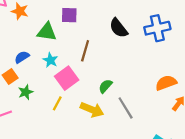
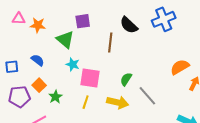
green triangle: (47, 32) -> (65, 40), turned 42
brown line: (85, 51) -> (110, 43), moved
blue semicircle: (22, 57) -> (38, 60), moved, turned 80
pink square: (67, 78) -> (90, 78), turned -35

